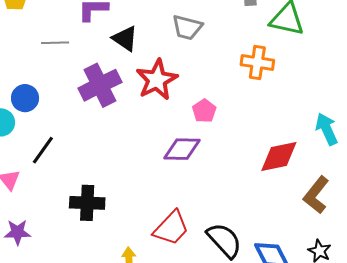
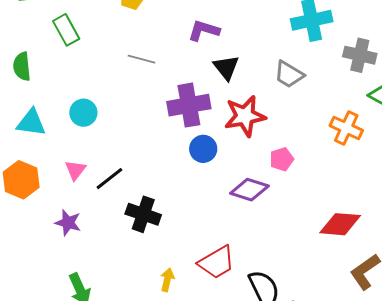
gray line: (55, 43) -> (141, 59), moved
blue circle: (25, 98) -> (203, 149), moved
black line: (43, 150) -> (109, 179), moved

